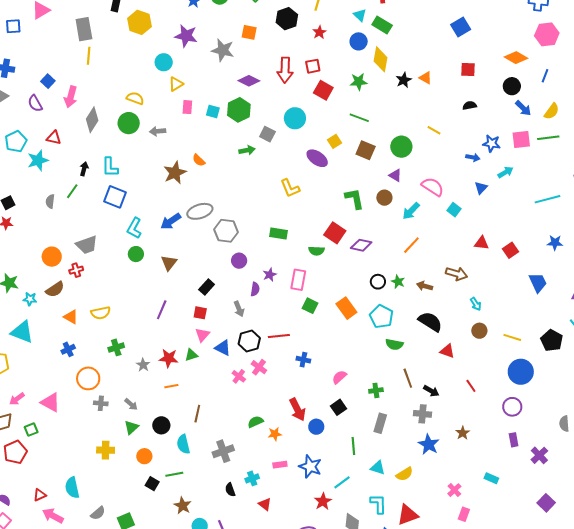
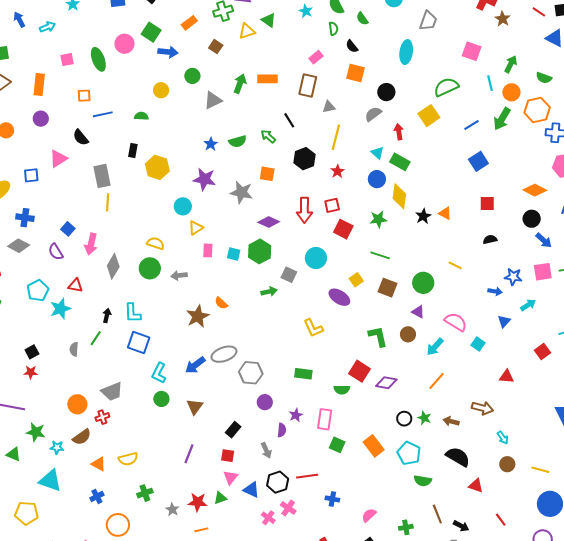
red square: (510, 250) -> (542, 351), moved

